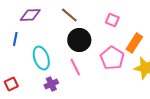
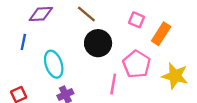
orange rectangle: (134, 43) -> (161, 34), moved
pink line: (75, 67) -> (113, 84), moved, turned 36

